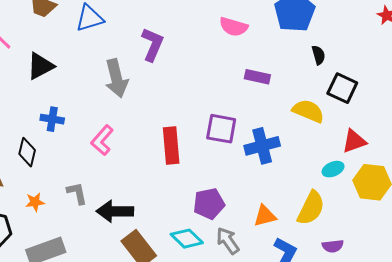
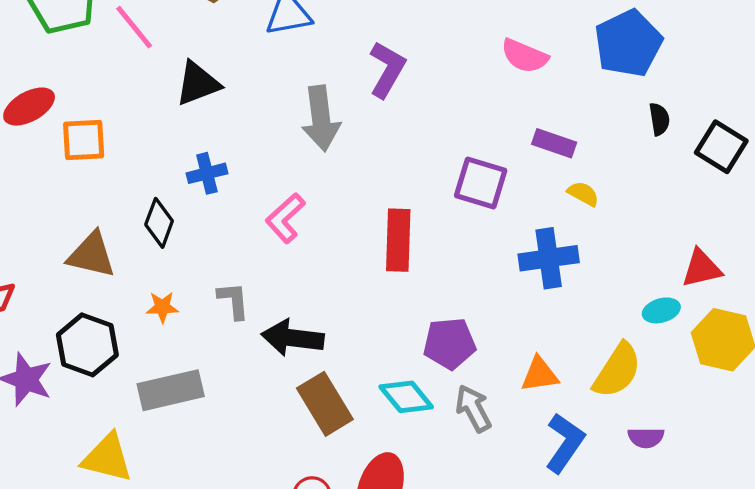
black square: (342, 88) -> (721, 147), moved
yellow semicircle: (308, 111) -> (583, 194), moved, size x0.6
blue cross: (52, 119) -> (207, 173), turned -30
purple square: (221, 129) -> (481, 183), moved

